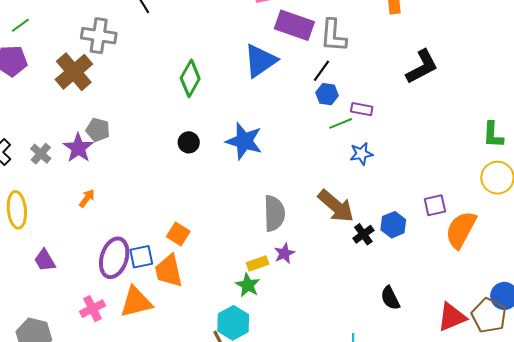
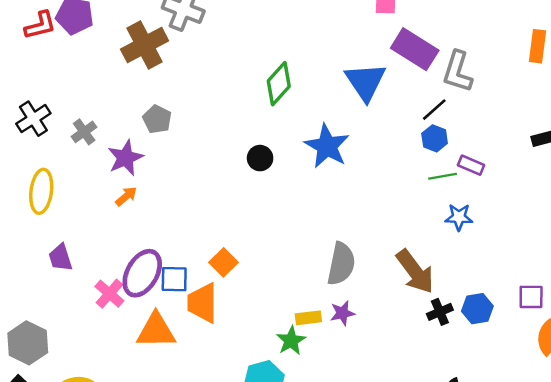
blue triangle: (260, 61) -> (365, 82), turned -42
blue star: (244, 141) -> (327, 146), moved
purple star: (78, 148) -> (125, 158), moved
pink cross: (92, 309) -> (109, 294), moved, turned -35

